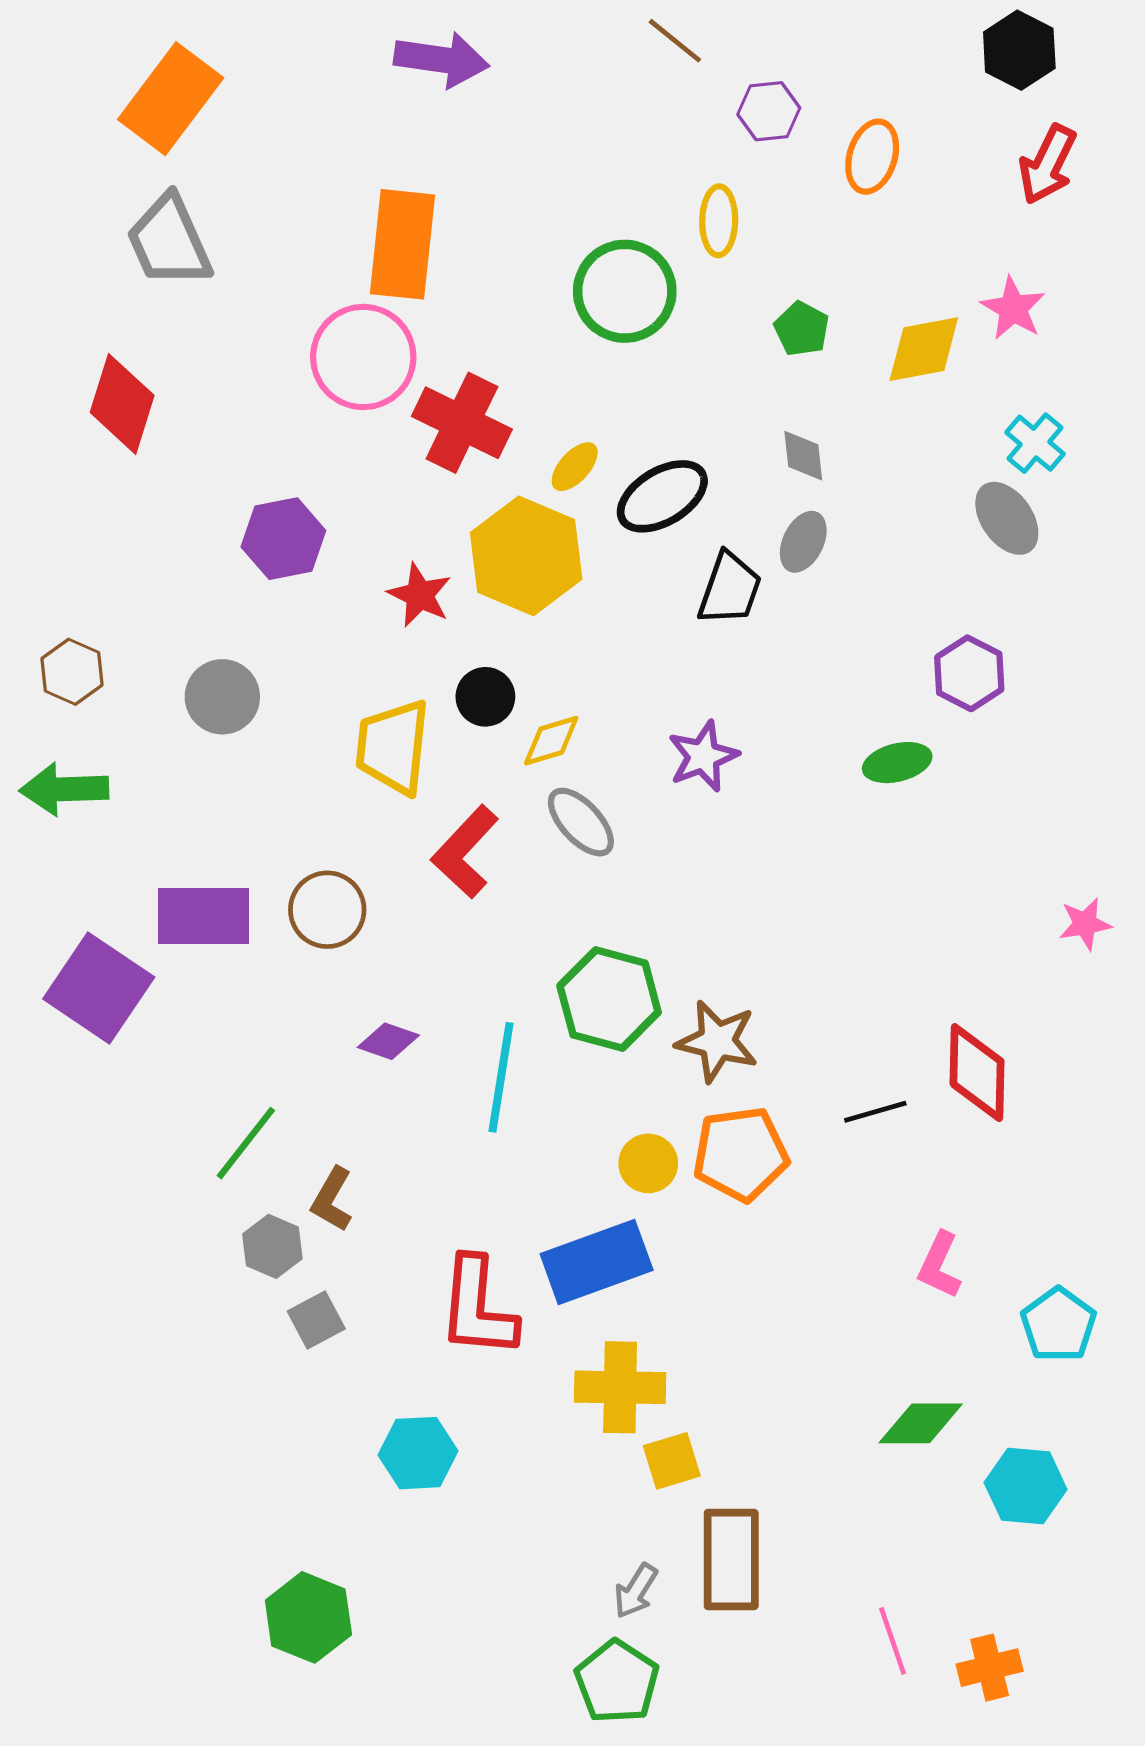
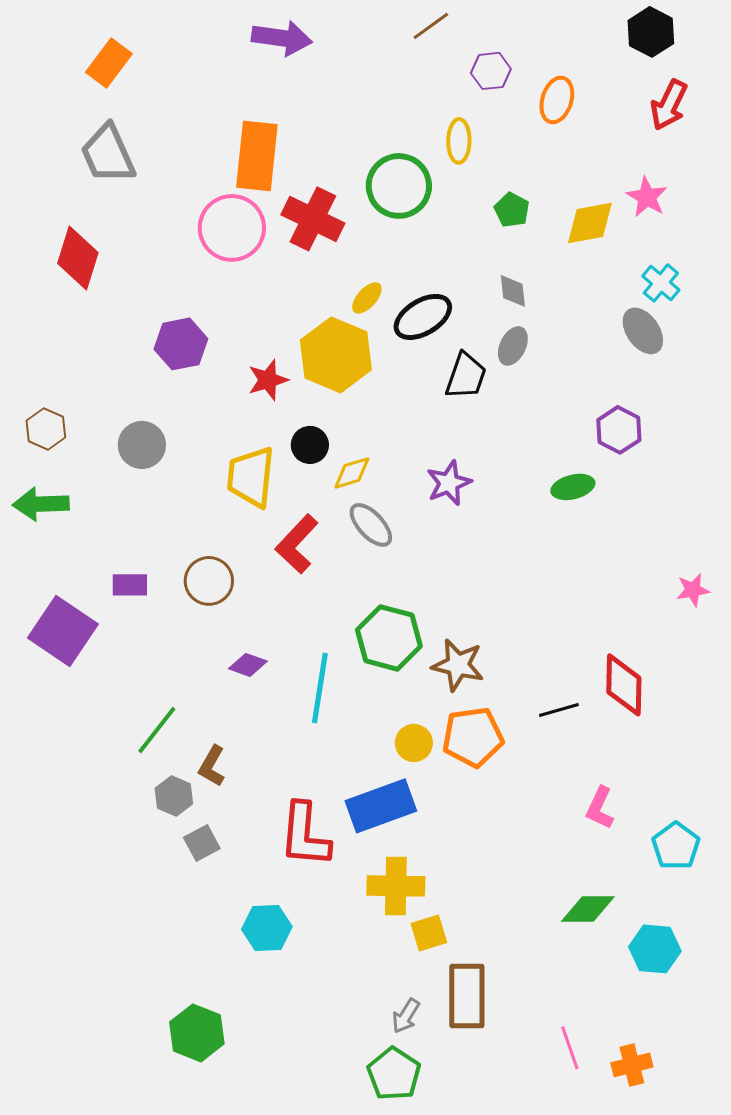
brown line: (675, 41) -> (431, 26), turned -75
orange rectangle: (171, 99) -> (109, 63), size x0.7
red cross: (462, 423) -> (313, 219), moved
red star: (420, 595) -> (268, 380), turned 30
purple rectangle: (204, 916) -> (130, 585), size x0.6

